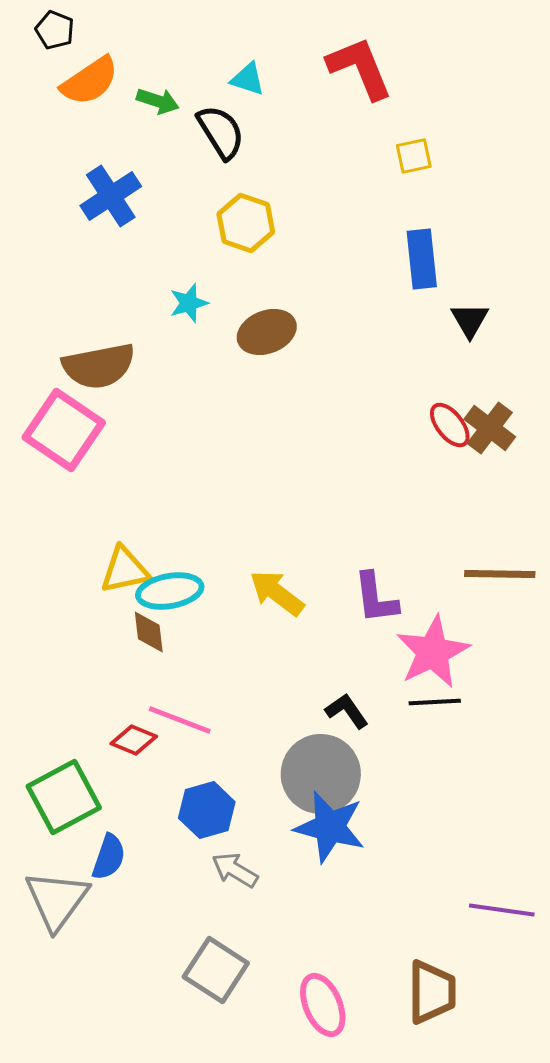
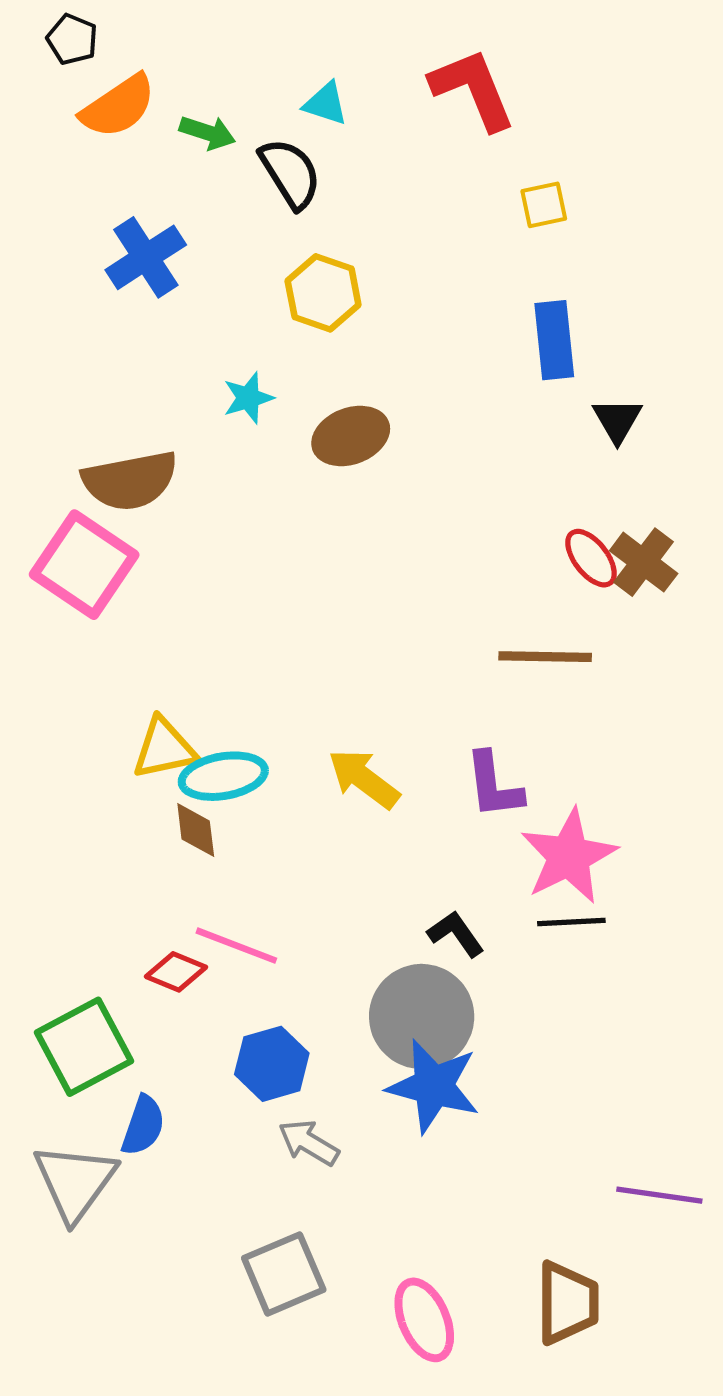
brown line: (500, 574) -> (545, 657), moved
gray square: (216, 970) -> (284, 1274), turned 34

